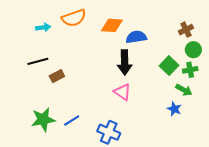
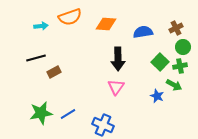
blue semicircle: (136, 37) -> (143, 32), moved
pink triangle: (122, 92) -> (116, 87), turned 30
blue star: (174, 109) -> (157, 96), moved

